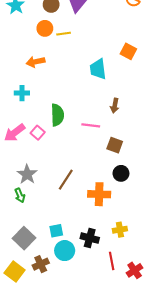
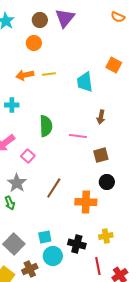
yellow line: (64, 34) -> (49, 74), moved
pink square: (38, 133) -> (28, 156), moved
brown square: (115, 145) -> (101, 155), turned -35

